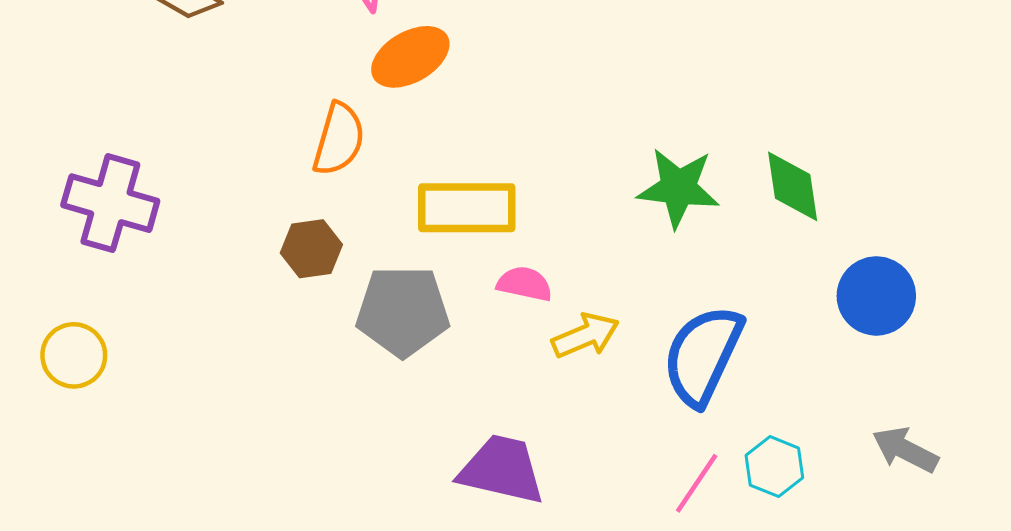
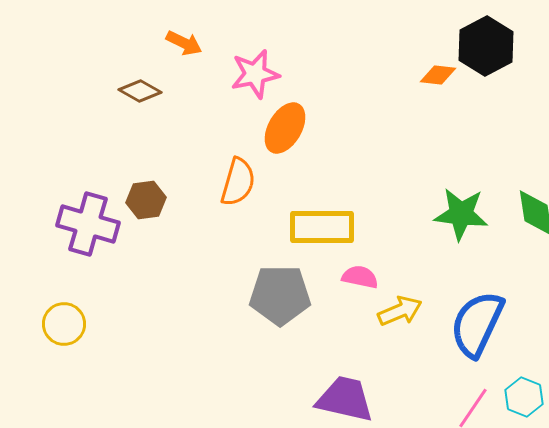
orange ellipse: (410, 57) -> (285, 128), turned -30
brown hexagon: (311, 249) -> (146, 200), moved

